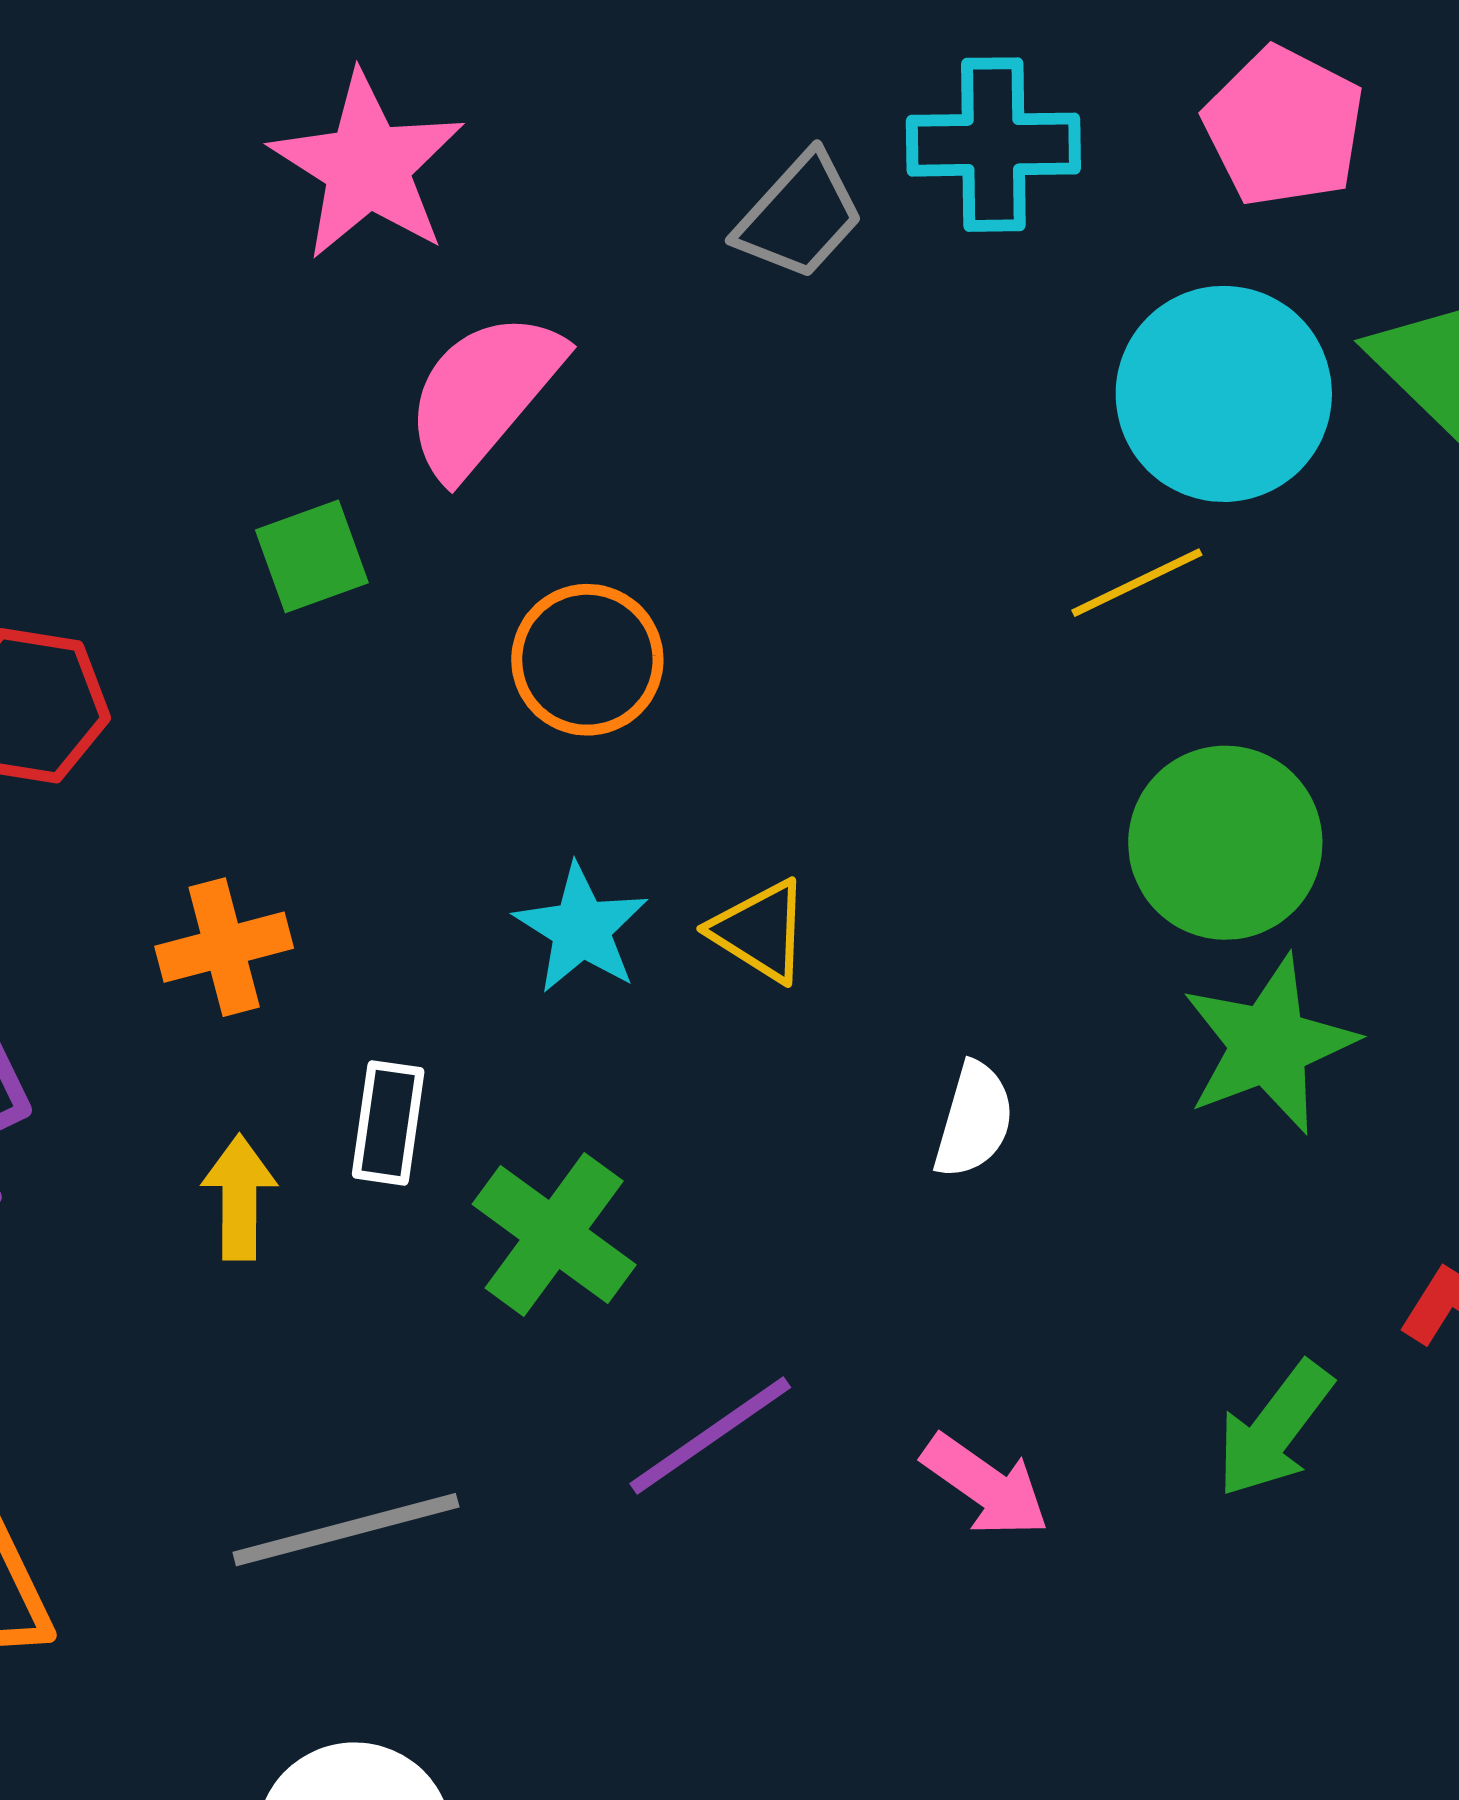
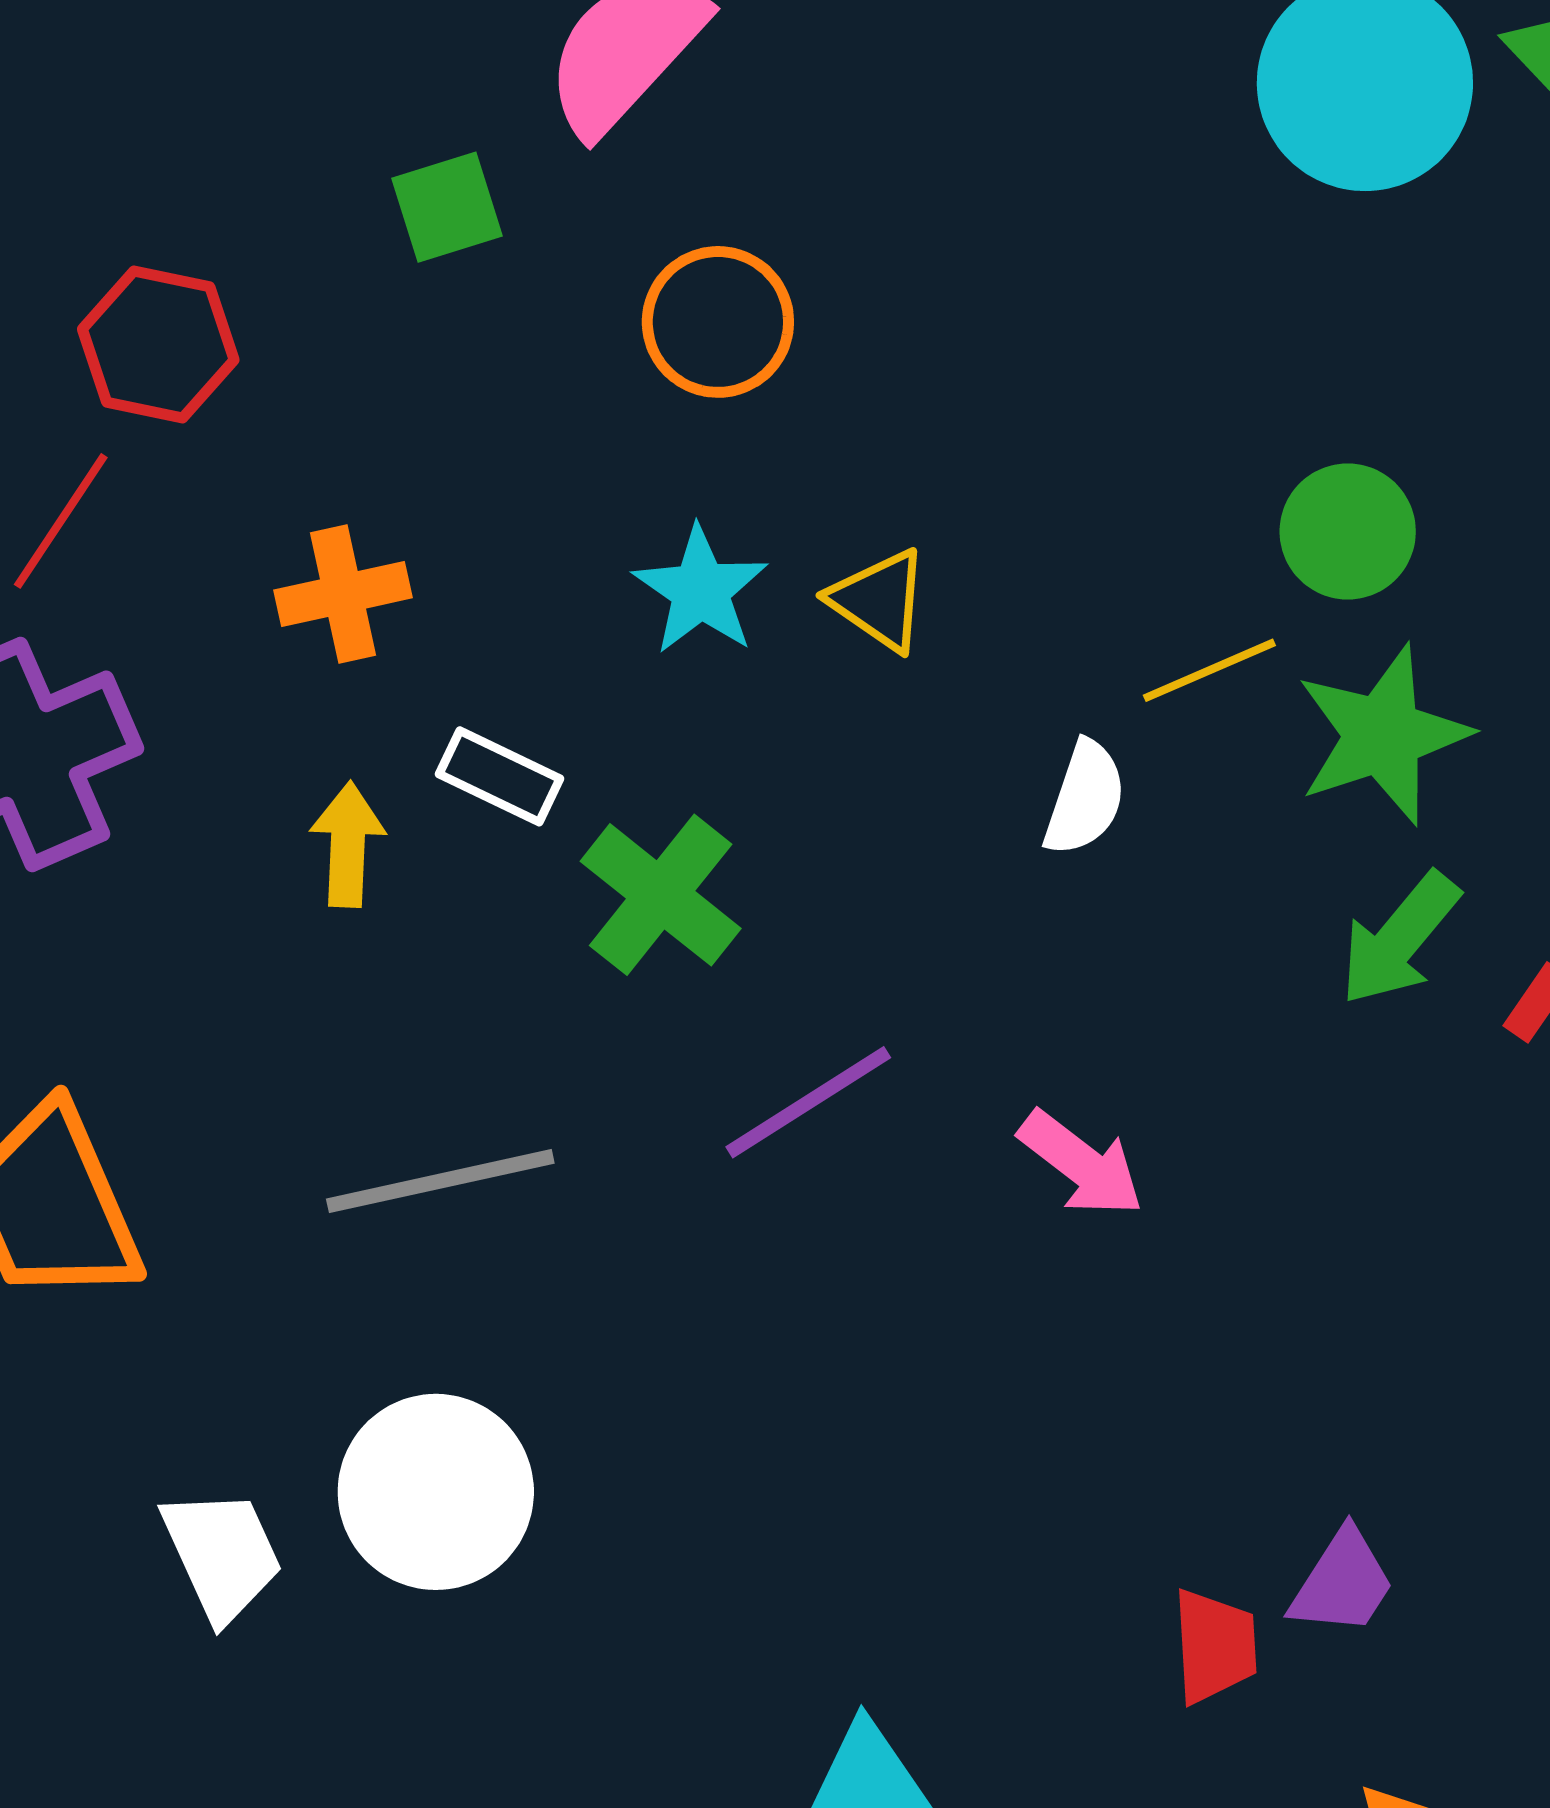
yellow line: (1137, 583) -> (1209, 670), moved
green circle: (1225, 843) -> (1348, 531), size x0.7
white rectangle: (388, 1123) -> (500, 776), turned -75
green arrow: (1274, 1429) -> (1399, 939), moved

